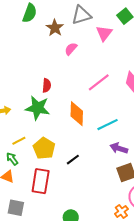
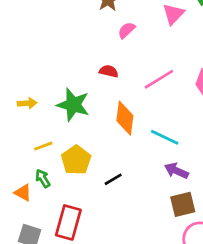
red semicircle: (47, 85) -> (109, 71), moved, turned -88
cyan line: (107, 125) -> (165, 137), turned 45
green arrow: (12, 159) -> (43, 179), moved
red rectangle: (41, 181) -> (68, 222), moved

